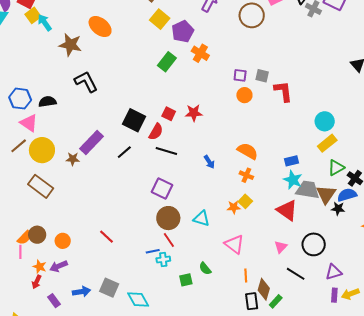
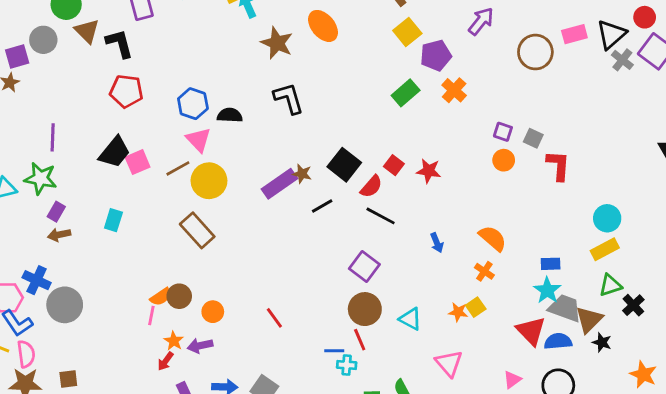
brown star: (73, 159) -> (302, 174), moved
blue semicircle: (347, 195) -> (558, 341), moved

